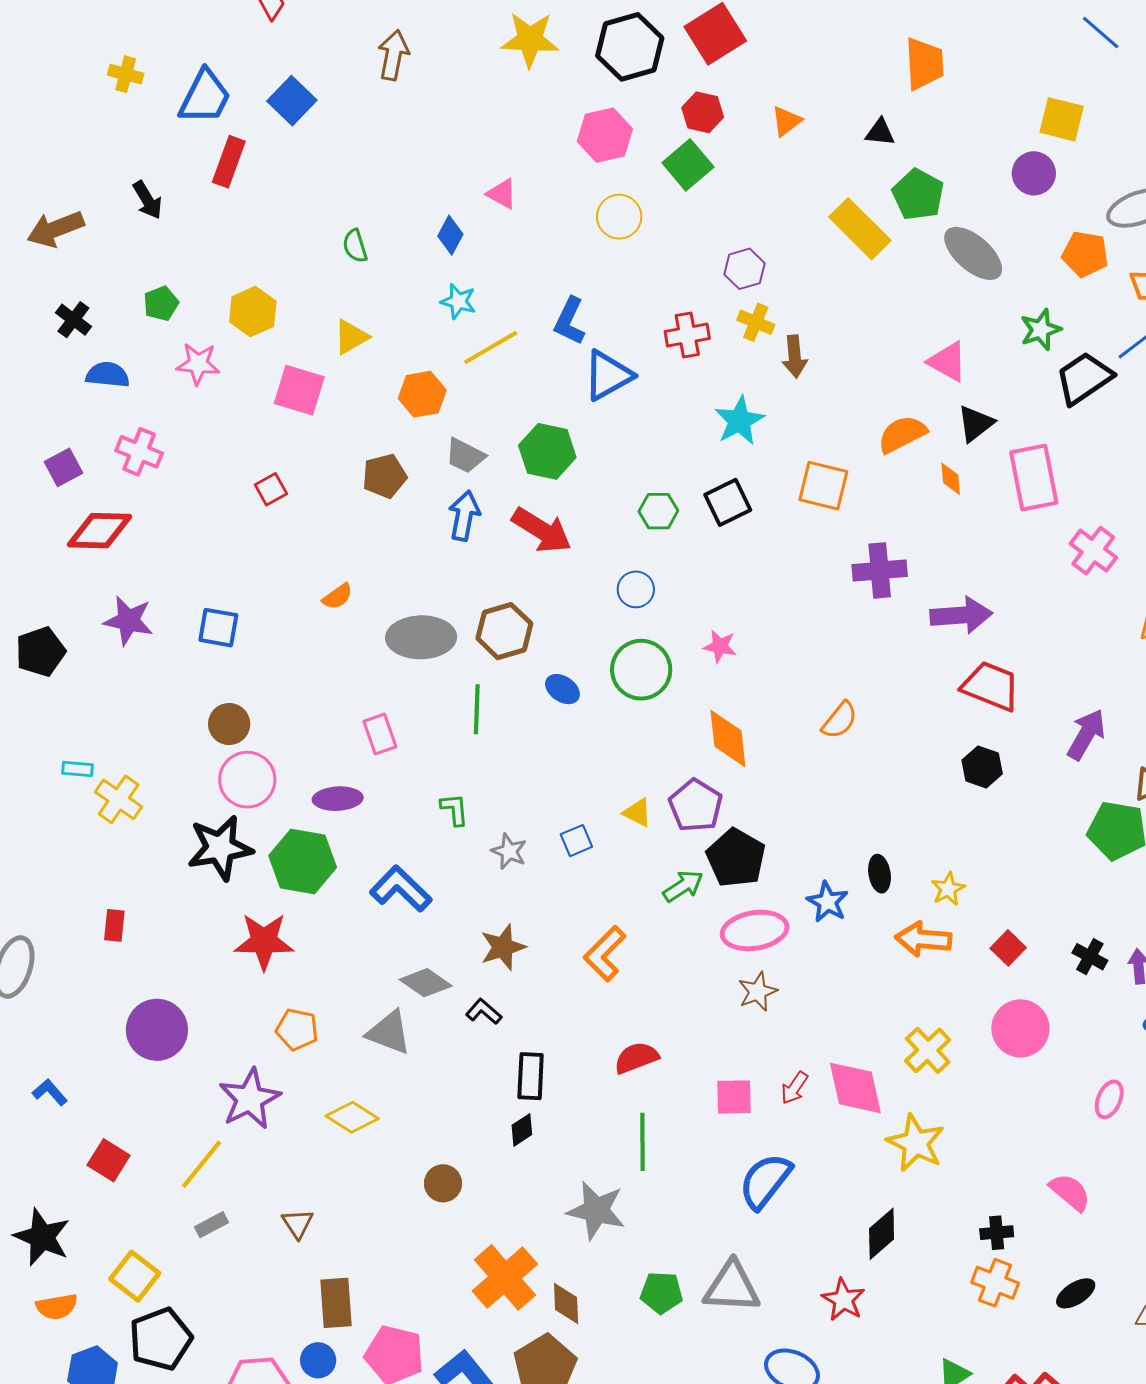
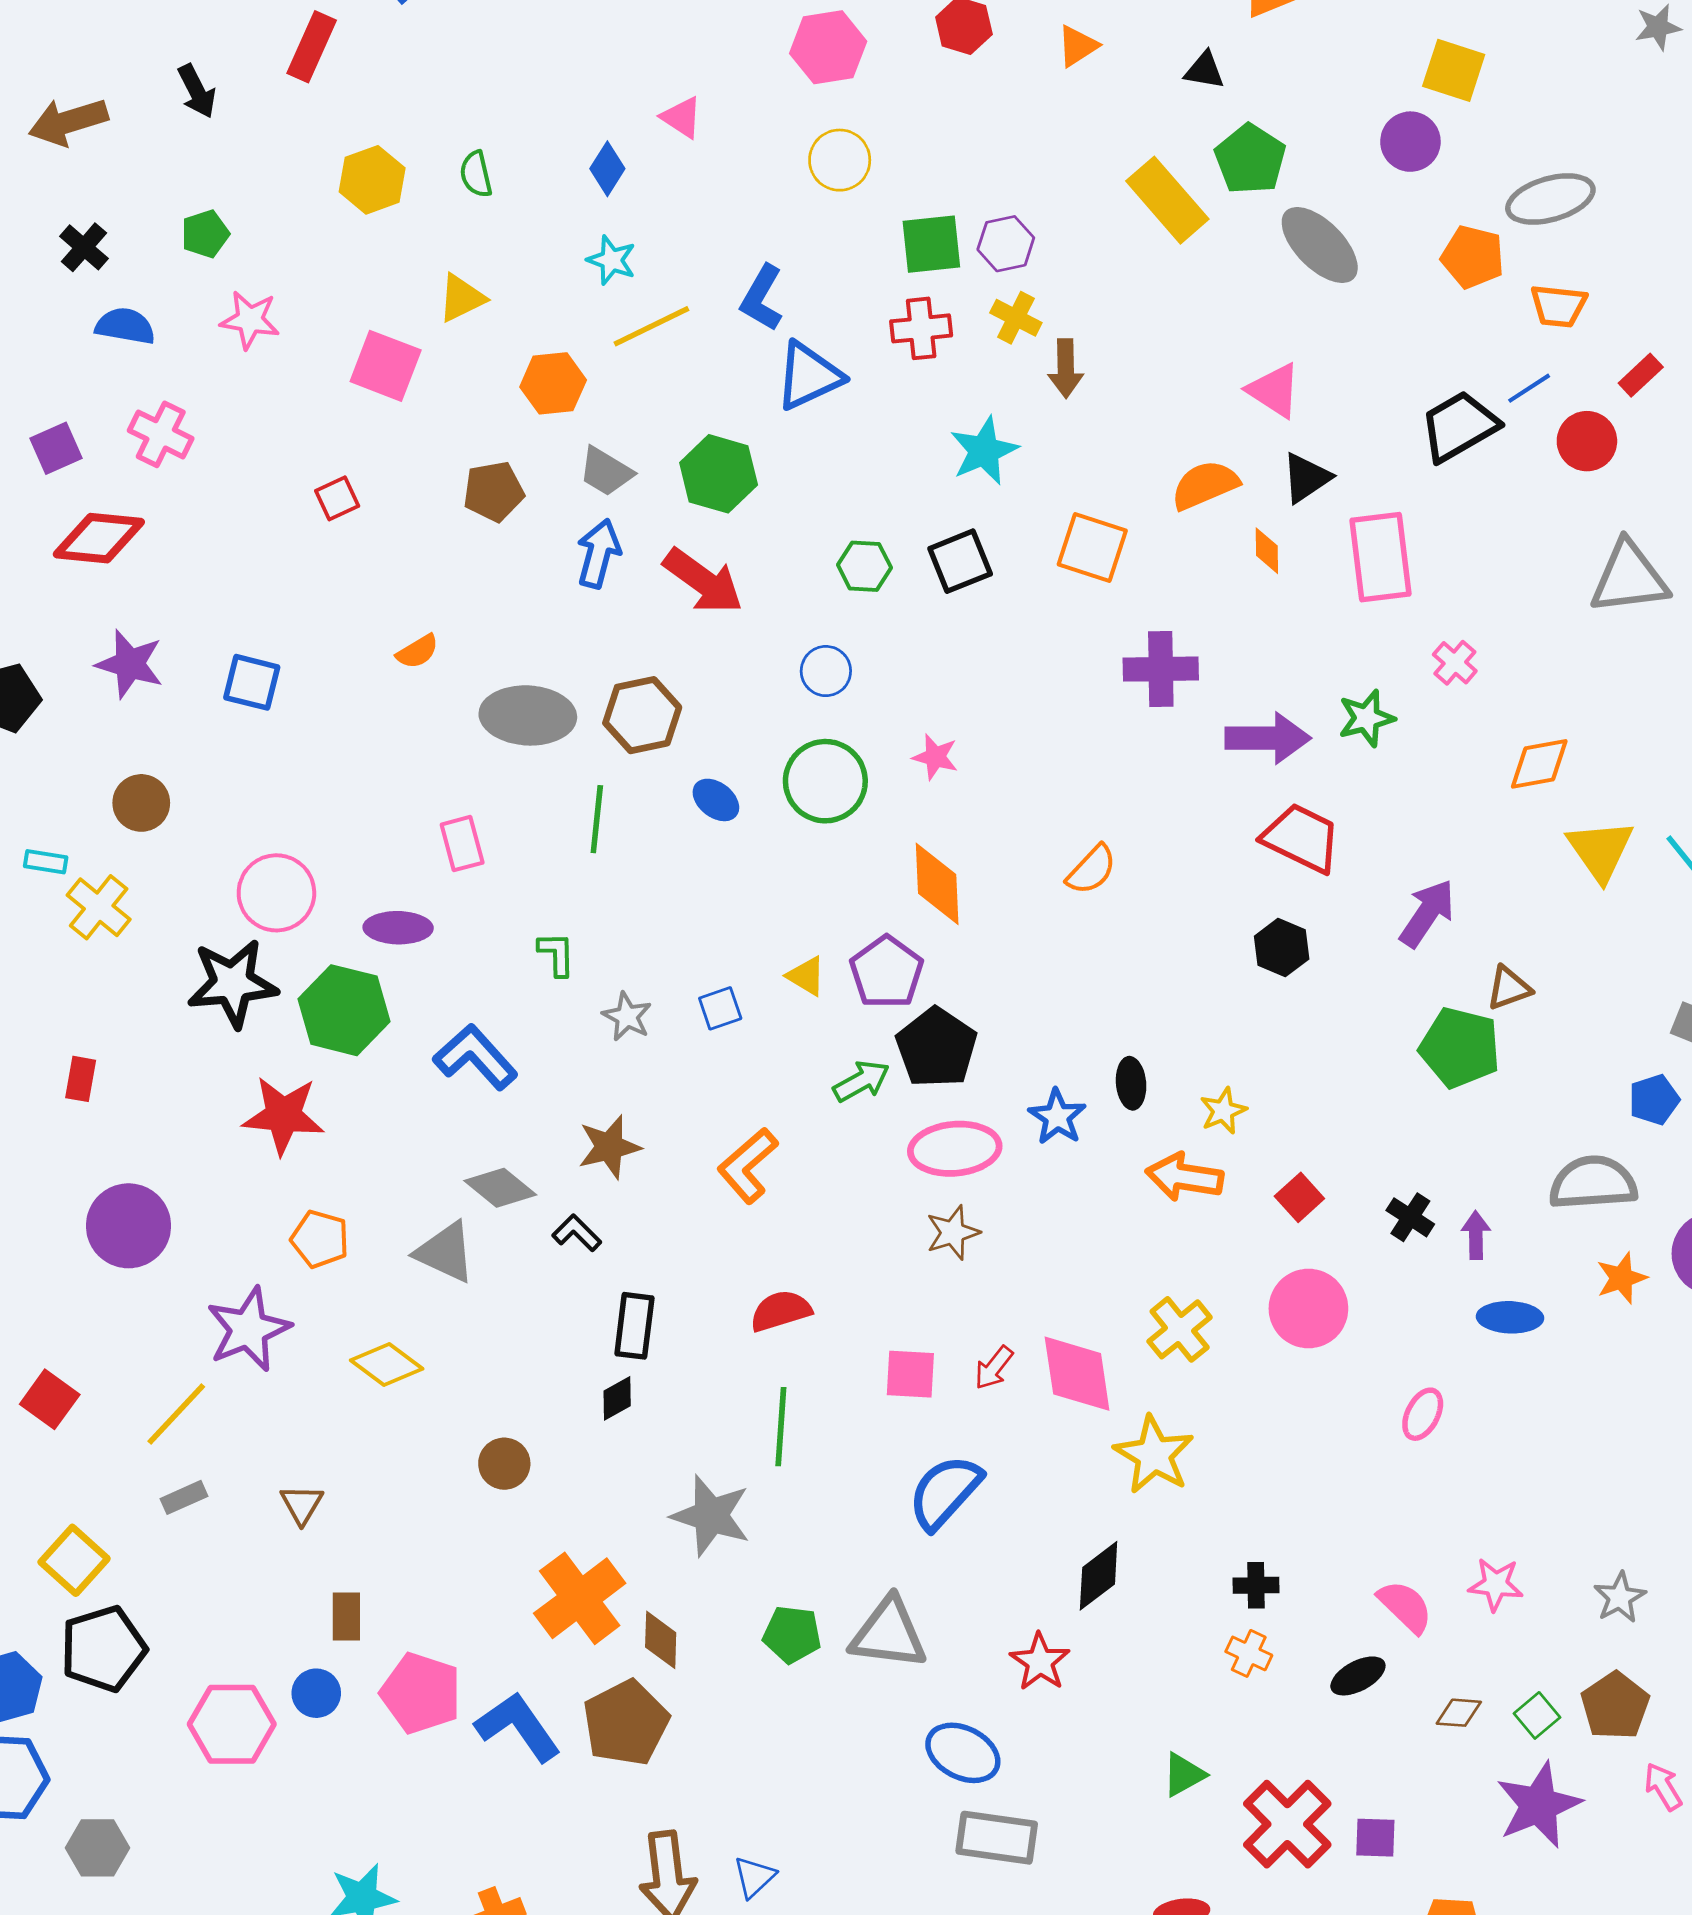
green square: (688, 165) -> (931, 244), moved, turned 30
yellow hexagon: (253, 312) -> (372, 180), moved
green star: (1041, 330) -> (1366, 718), moved
pink cross: (1093, 551) -> (1455, 663), size x0.7
brown circle: (229, 724) -> (141, 803), moved
pink semicircle: (1070, 1192) -> (1405, 1607), moved
orange cross: (995, 1283) -> (1249, 1653), size x0.7
brown rectangle: (336, 1303) -> (346, 1616), size x0.7

